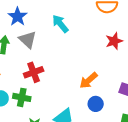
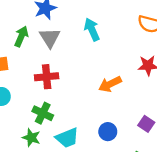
orange arrow: (88, 80) -> (110, 84), moved
green cross: (22, 97) -> (43, 113), moved

